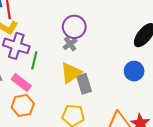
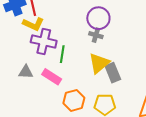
gray cross: (70, 44) -> (96, 35), turned -32
orange hexagon: (23, 105) -> (74, 100), moved

